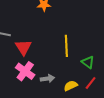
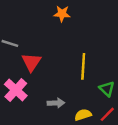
pink cross: (25, 71) -> (16, 90), moved

